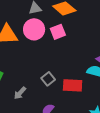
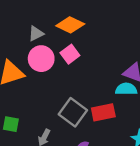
gray square: (48, 79) -> (73, 112), size x1.6

